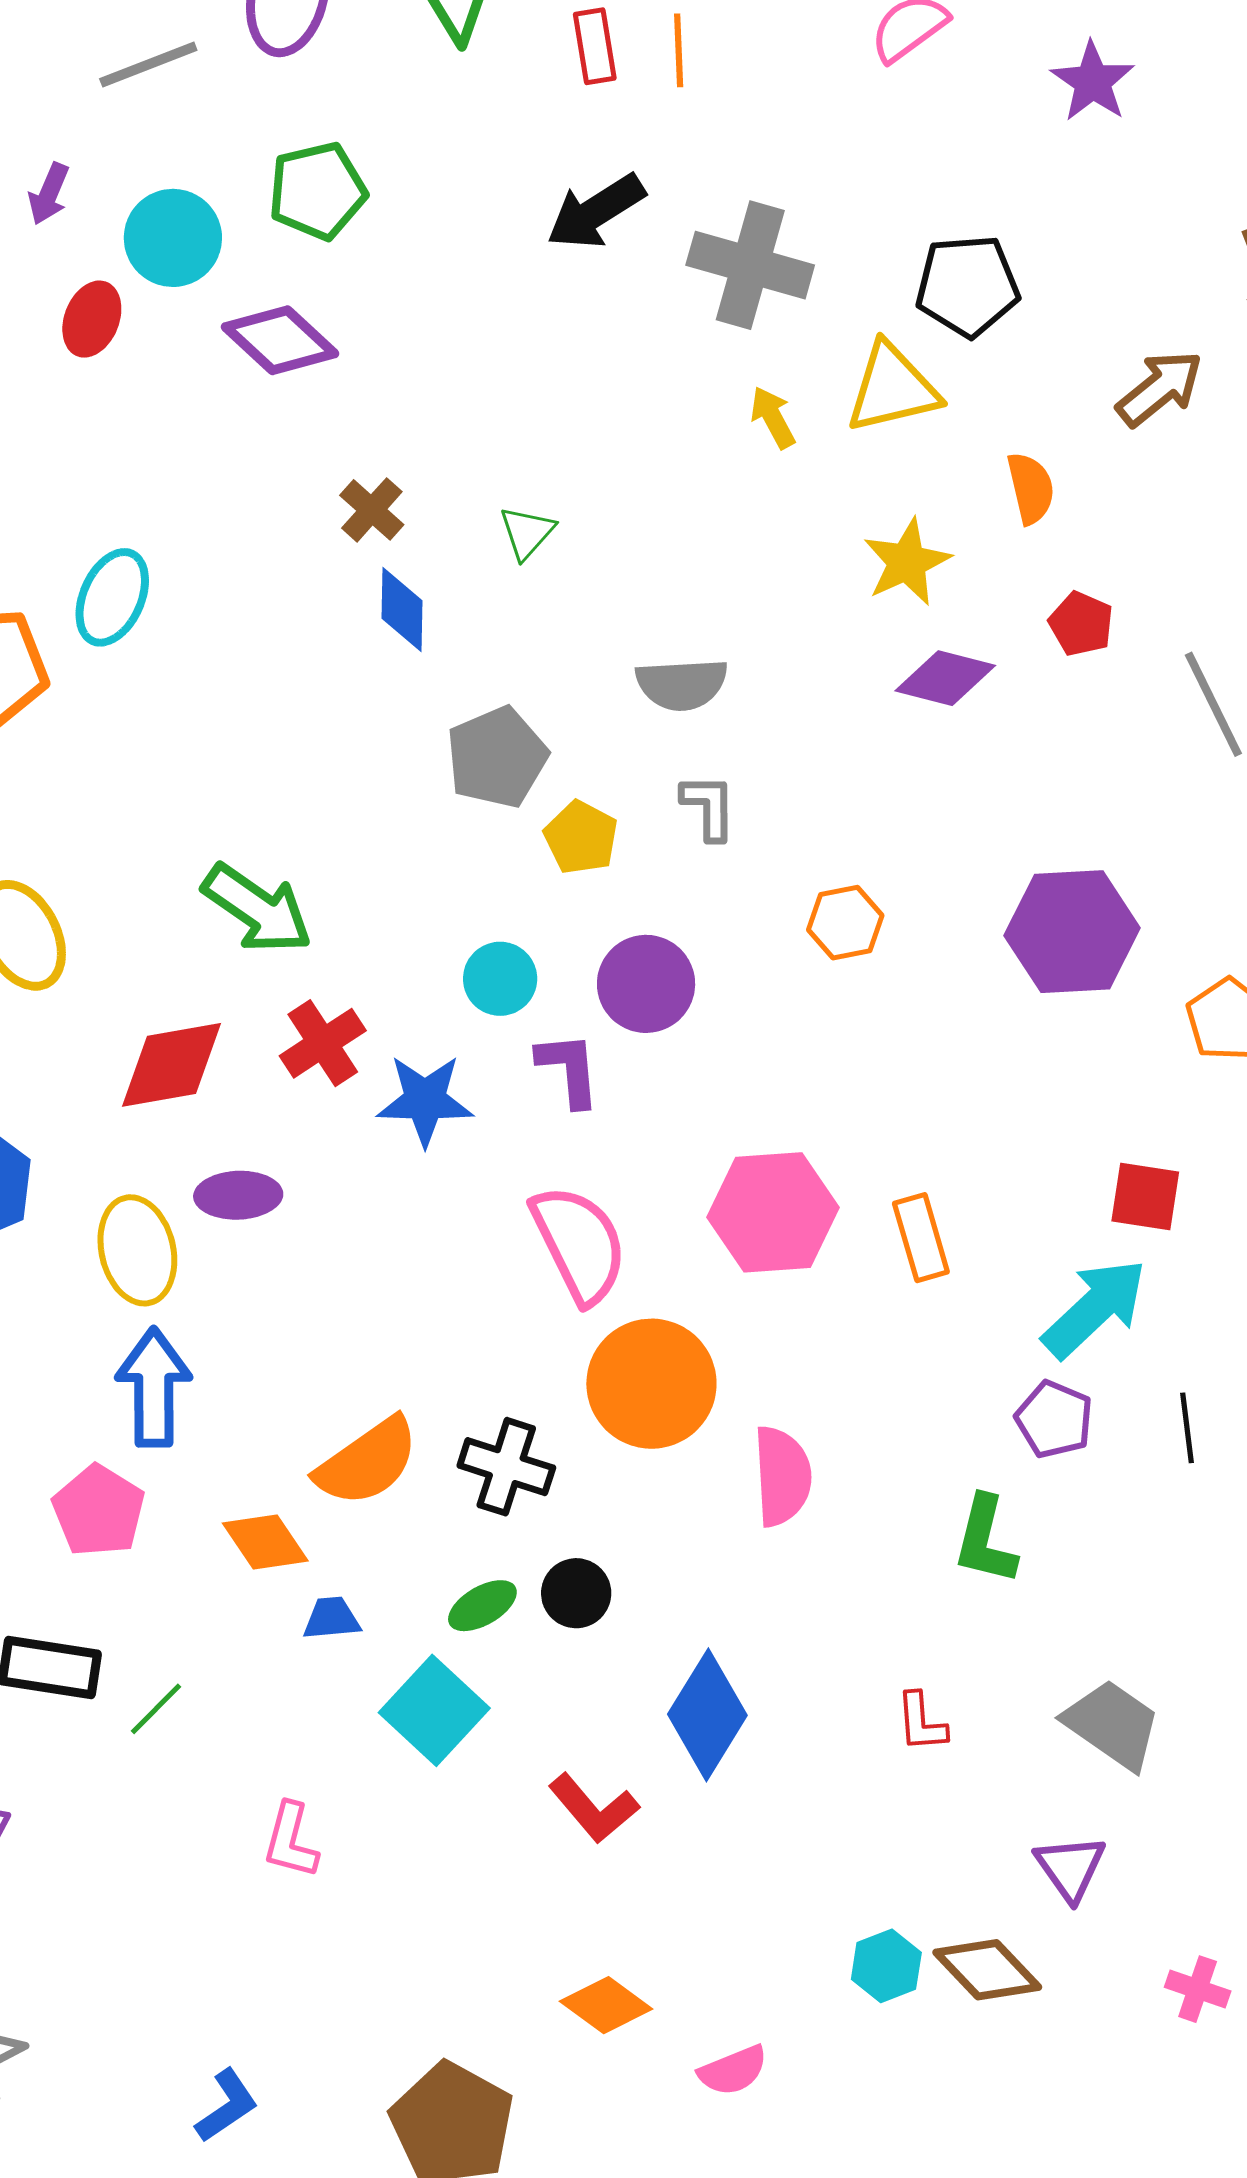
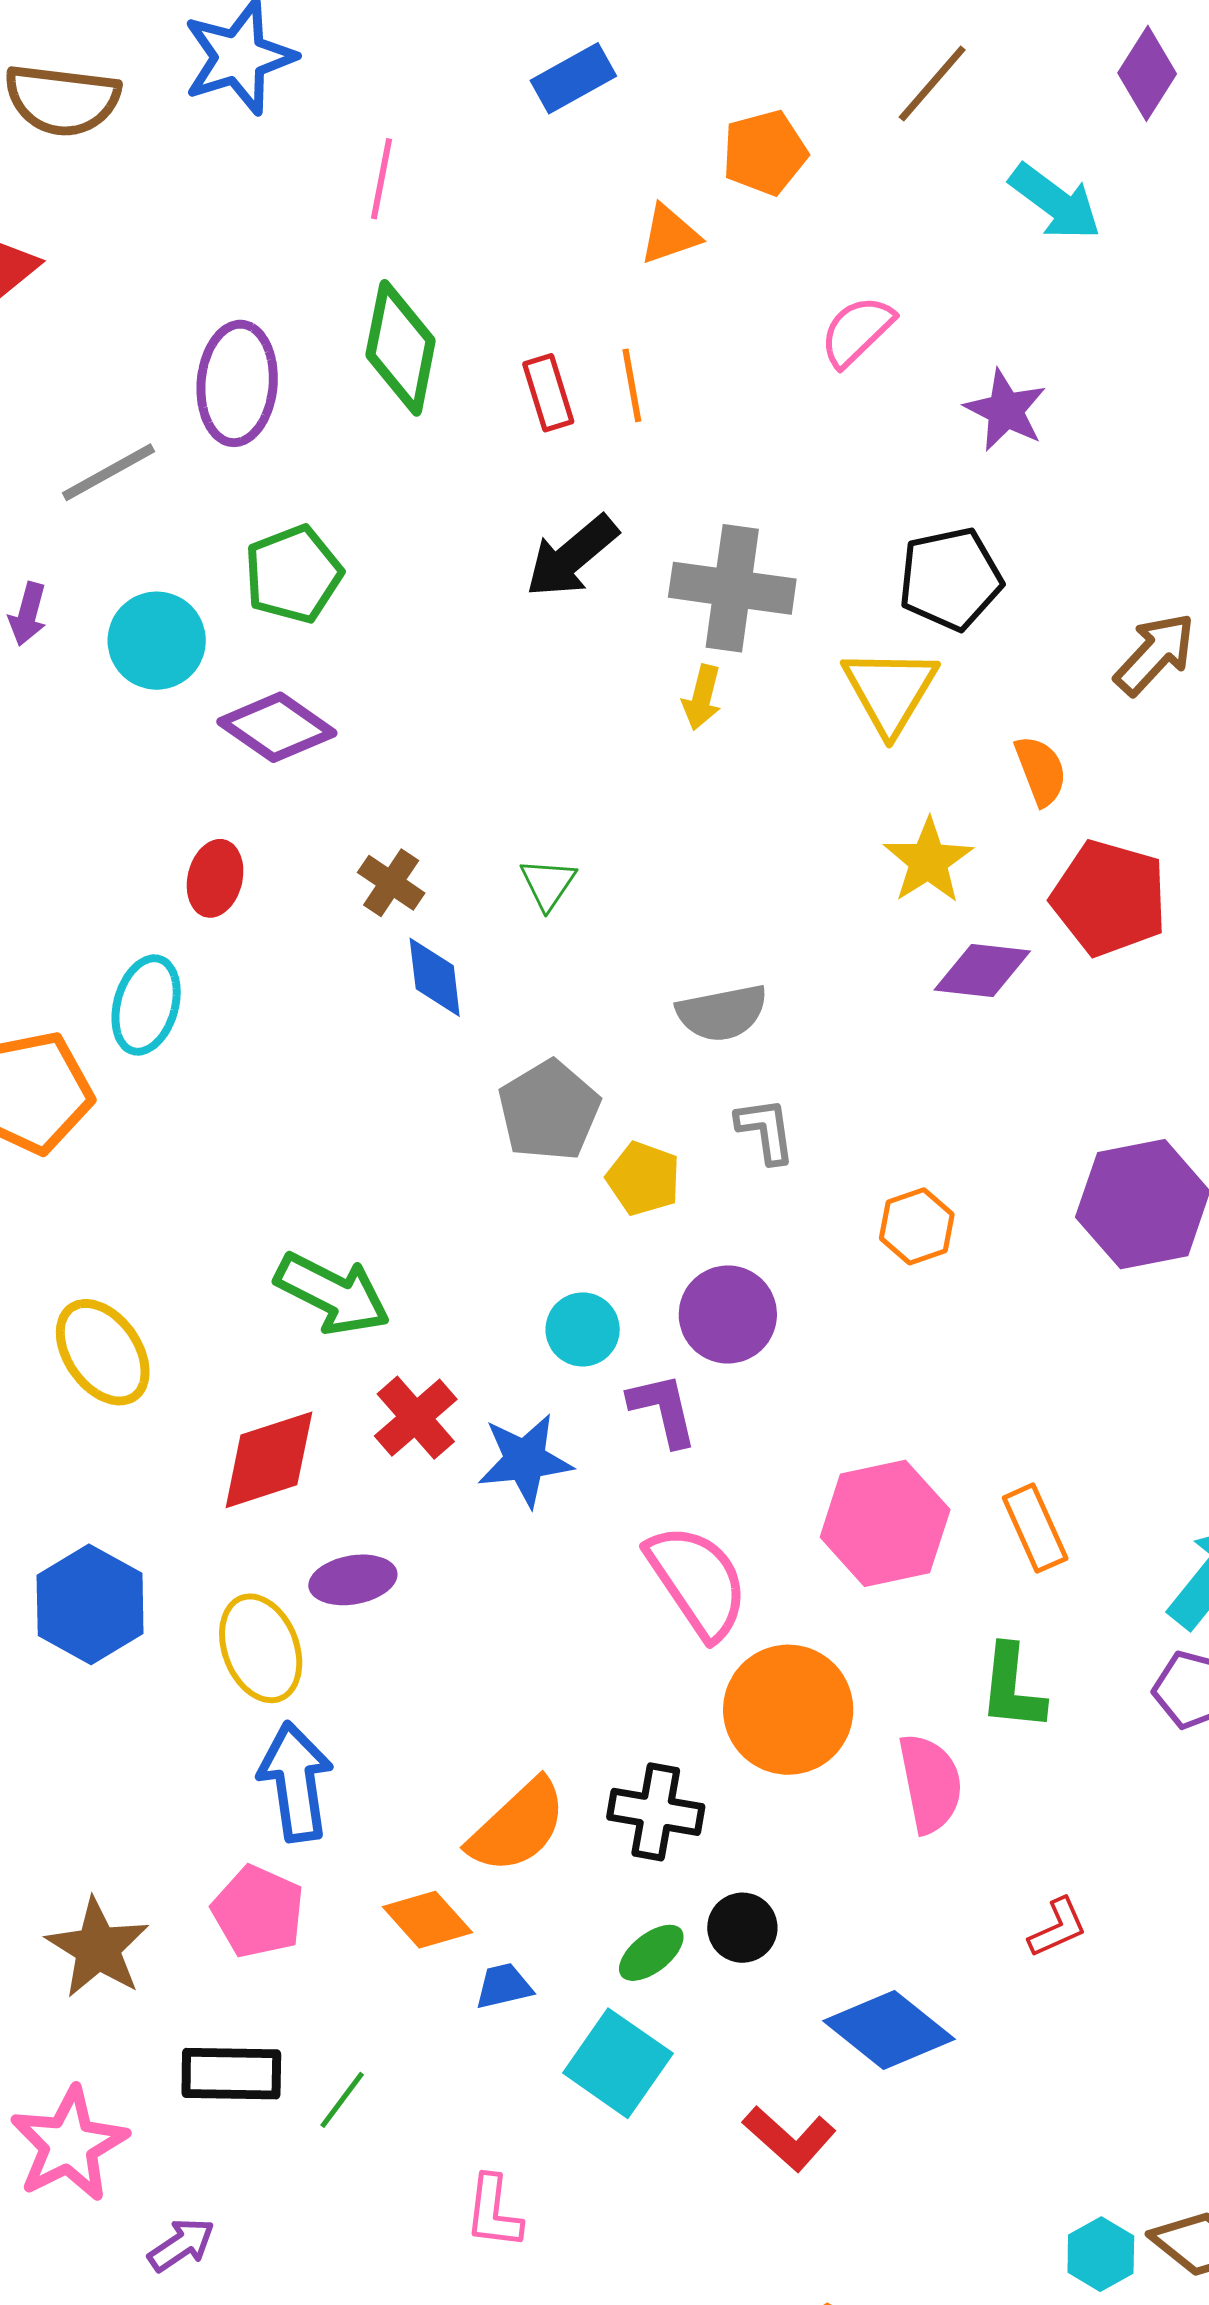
purple star: (1093, 82) -> (1006, 410), moved
red ellipse: (92, 319) -> (215, 878), moved
yellow triangle: (892, 388) -> (890, 691), turned -38
yellow arrow: (773, 417) -> (702, 697), moved, turned -130
red pentagon: (1081, 624) -> (1109, 898), size x1.8
green L-shape: (985, 1540) -> (1012, 1688), moved
blue diamond: (707, 1715) -> (889, 2030), turned -75
red L-shape: (921, 1722) -> (1058, 1928), moved, turned -102

